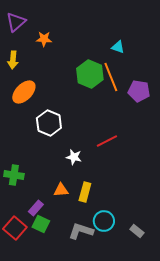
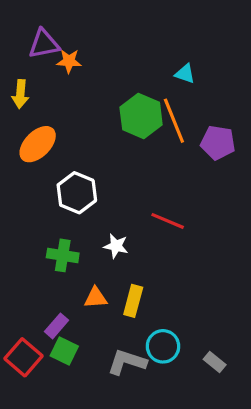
purple triangle: (16, 22) -> (44, 44), moved, turned 30
red line: (107, 141) -> (168, 221), turned 50
green cross: (14, 175) -> (63, 255), moved

